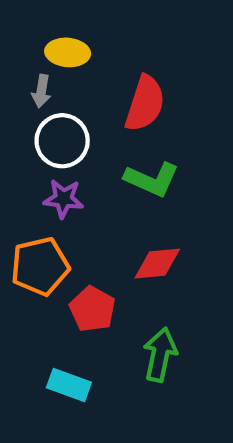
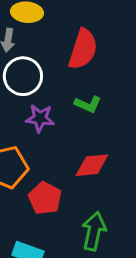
green L-shape: (152, 179) -> (88, 104), size x0.7
purple star: (63, 199) -> (40, 118), moved

